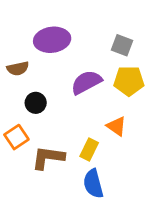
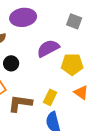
yellow pentagon: (129, 81) -> (72, 64), moved
orange triangle: (117, 126) -> (81, 92), moved

